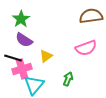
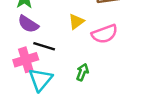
yellow triangle: (46, 56) -> (76, 22), moved
black line: (13, 58) -> (44, 46), moved

